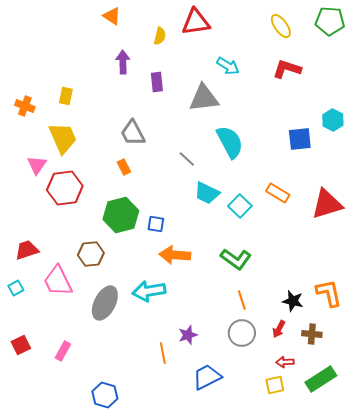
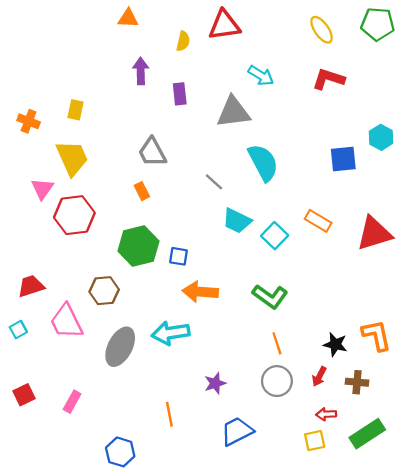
orange triangle: (112, 16) -> (128, 18), turned -30
orange line: (163, 353) -> (169, 414), moved

